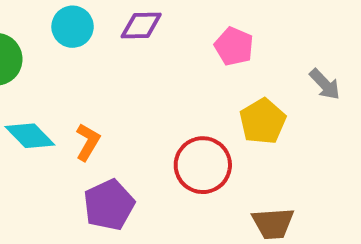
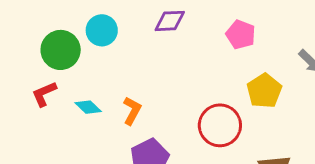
cyan circle: (73, 27) -> (102, 30), moved
cyan diamond: (30, 136) -> (88, 107), size x0.7

